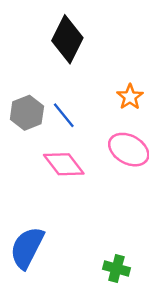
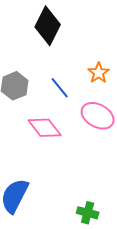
blue line: (64, 115) -> (60, 88), moved

